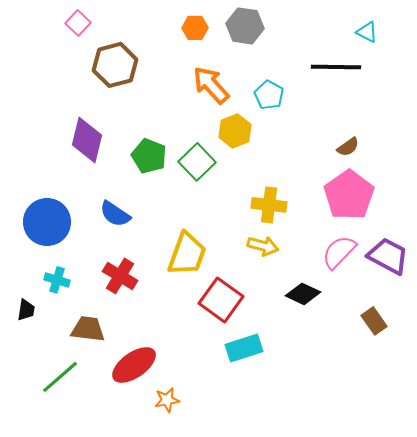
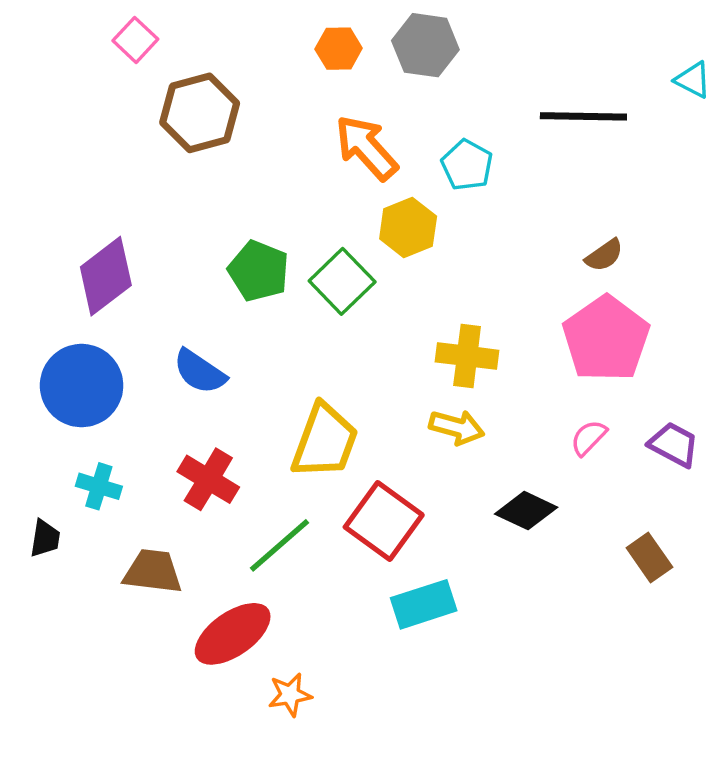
cyan triangle: (367, 32) -> (693, 80), moved
purple diamond: (87, 140) -> (106, 276), moved, turned 39
pink semicircle: (339, 252) -> (589, 438), size x0.6
purple trapezoid: (388, 256) -> (674, 445), size x0.7
green line: (60, 377) -> (280, 545), moved

